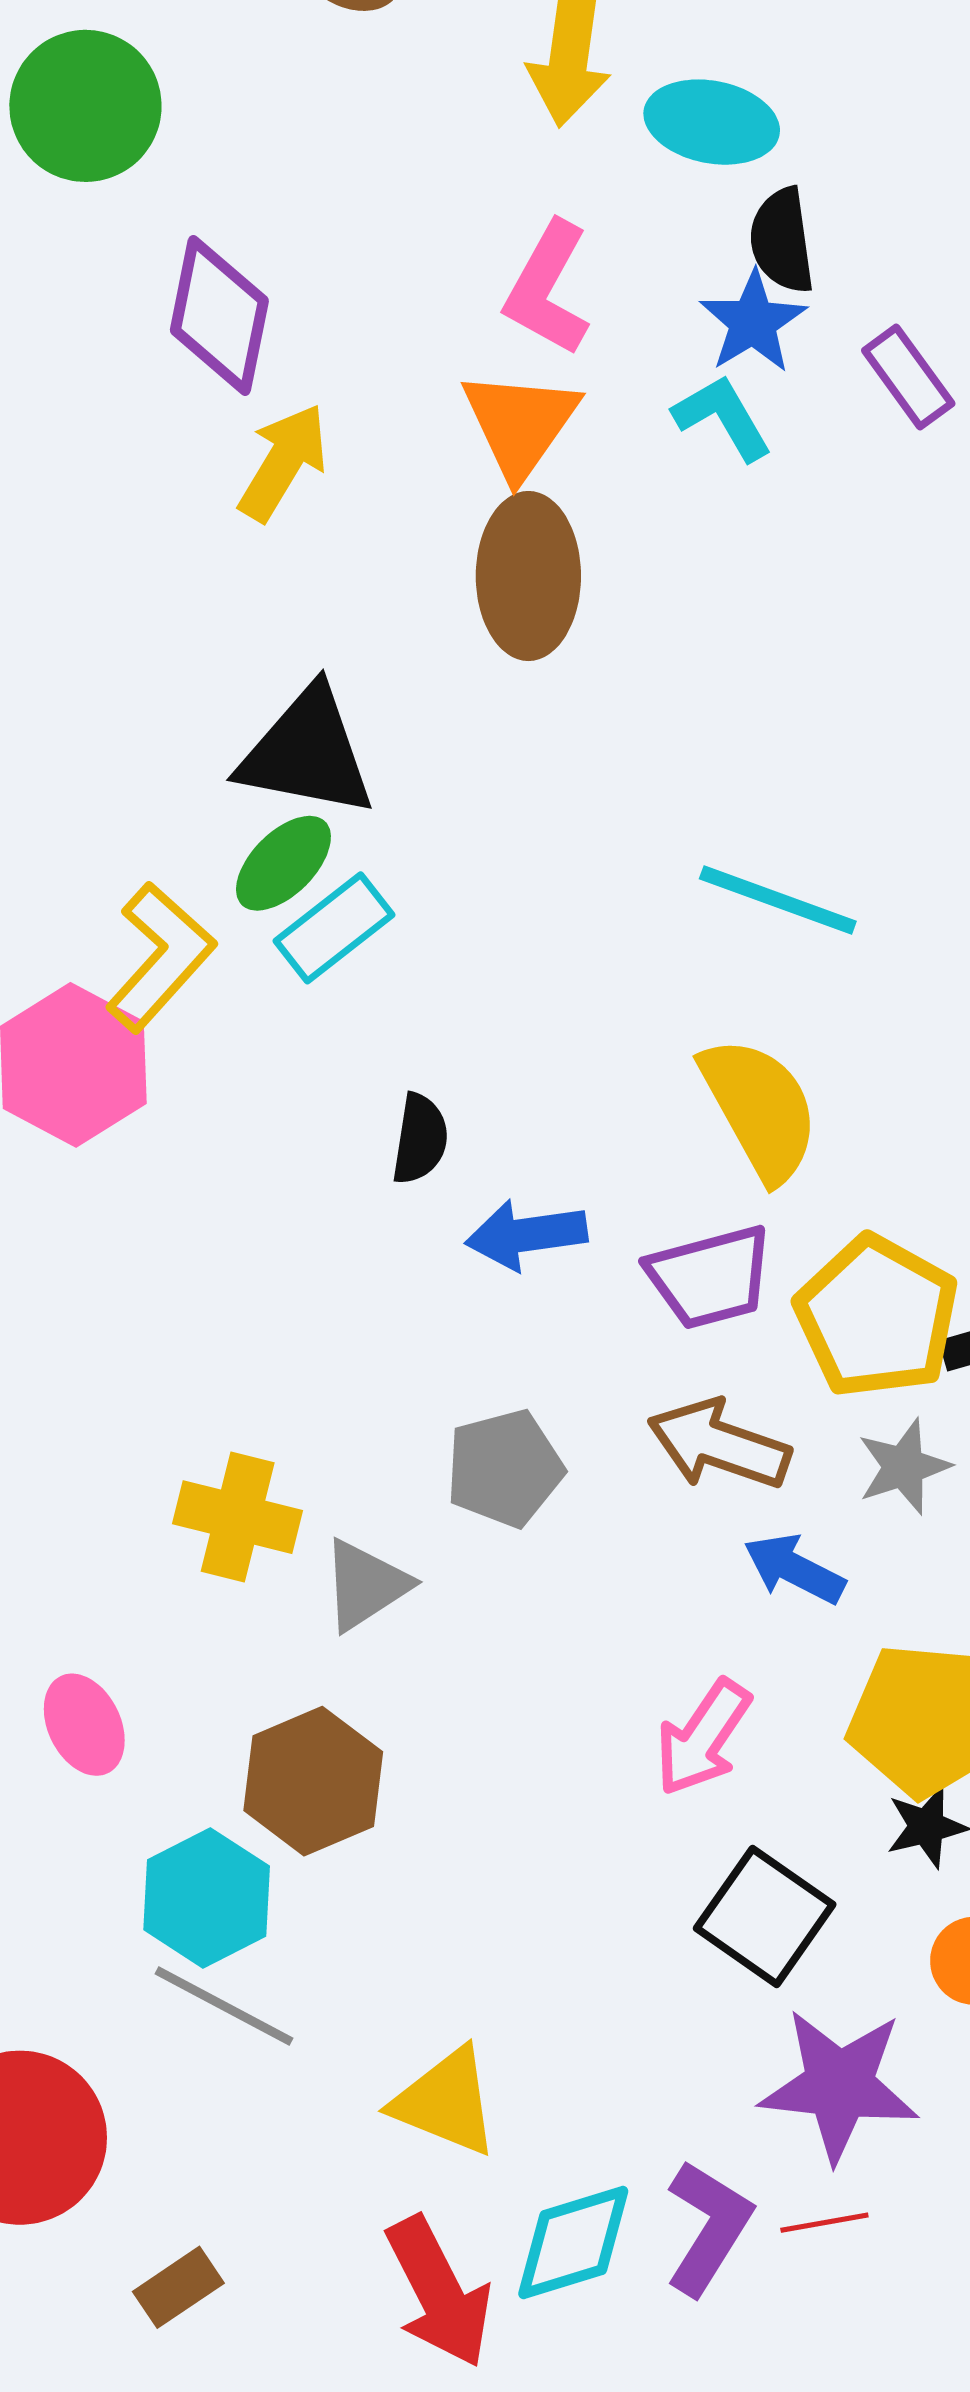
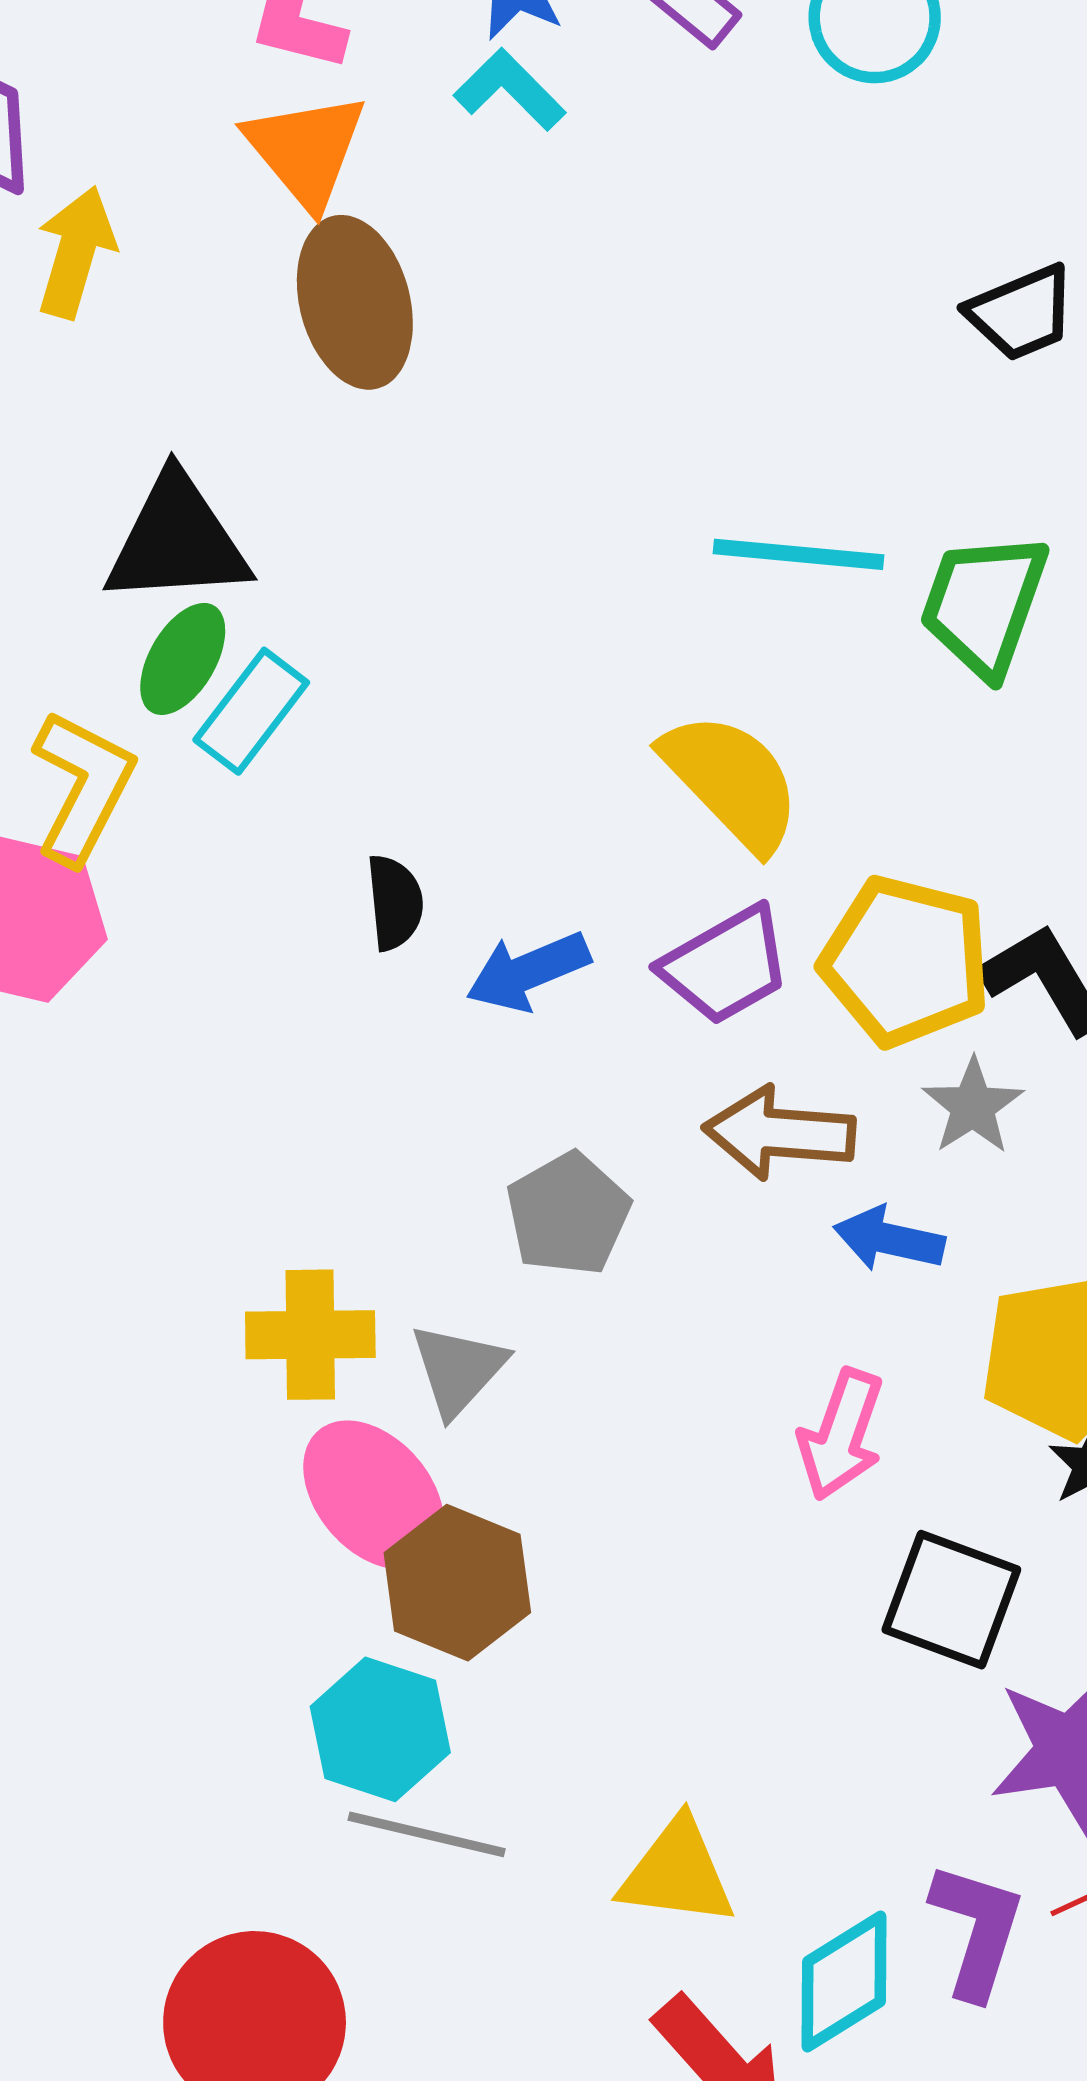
cyan line: (778, 900) -> (799, 554), moved
pink ellipse: (84, 1725) -> (374, 1495), moved, size x1.5

